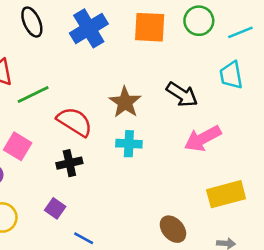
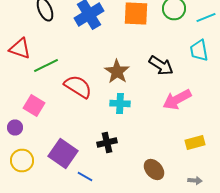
black cross: (69, 163) -> (107, 142), moved
yellow rectangle: (226, 194) -> (195, 142), size x0.7
purple square: (55, 208) -> (63, 154), size x1.8

